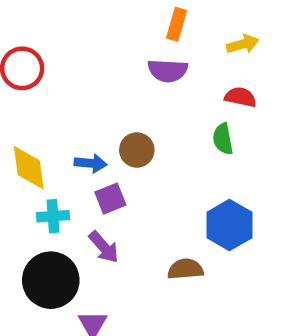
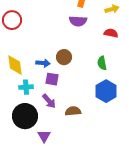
green semicircle: (223, 139) -> (102, 63), moved
purple square: (110, 199) -> (52, 79), turned 32
brown semicircle: (185, 269) -> (73, 111), moved

